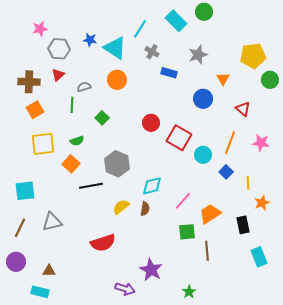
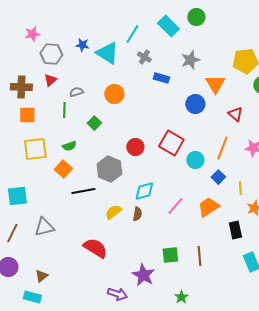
orange triangle: (223, 79) -> (215, 84), size x1.5
orange circle: (117, 80) -> (114, 94), moved
orange square: (35, 110) -> (27, 115), turned 30
red circle: (151, 123) -> (135, 147), moved
orange trapezoid: (210, 214) -> (208, 207), moved
green square: (187, 232) -> (170, 255), moved
red semicircle: (103, 243) -> (95, 248), turned -130
brown triangle: (49, 271) -> (41, 276), turned -40

